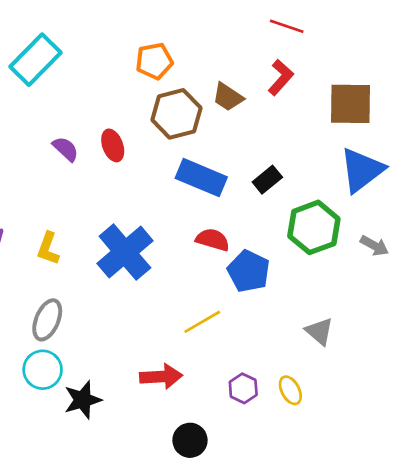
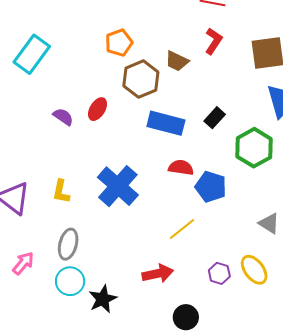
red ellipse: (113, 145) -> (97, 109), turned 60
yellow ellipse: (290, 390) -> (254, 270), size x1.4

